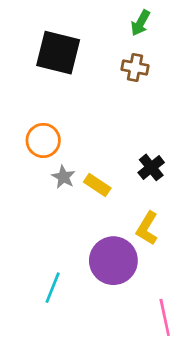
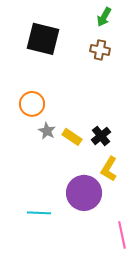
black cross: (151, 167) -> (101, 136), moved
cyan line: (53, 288) -> (39, 213), turned 70

